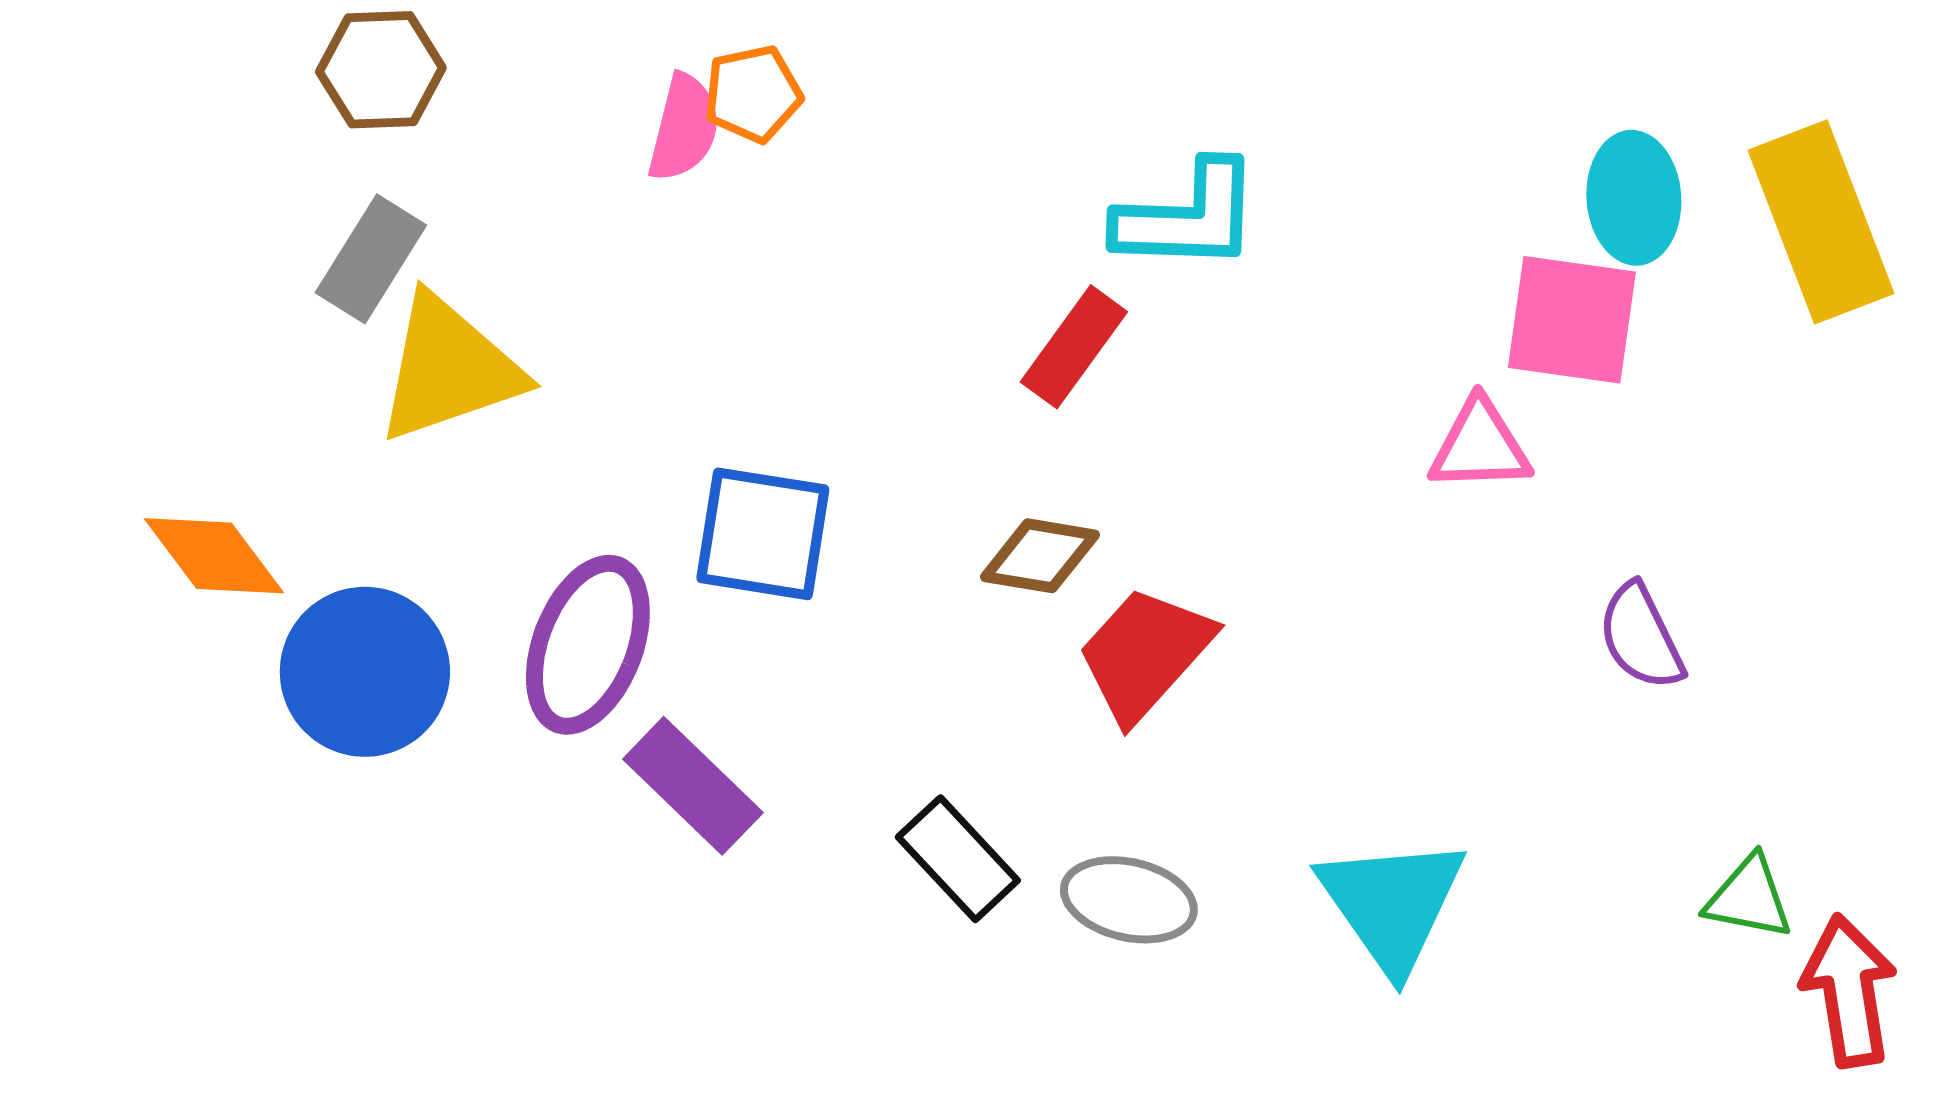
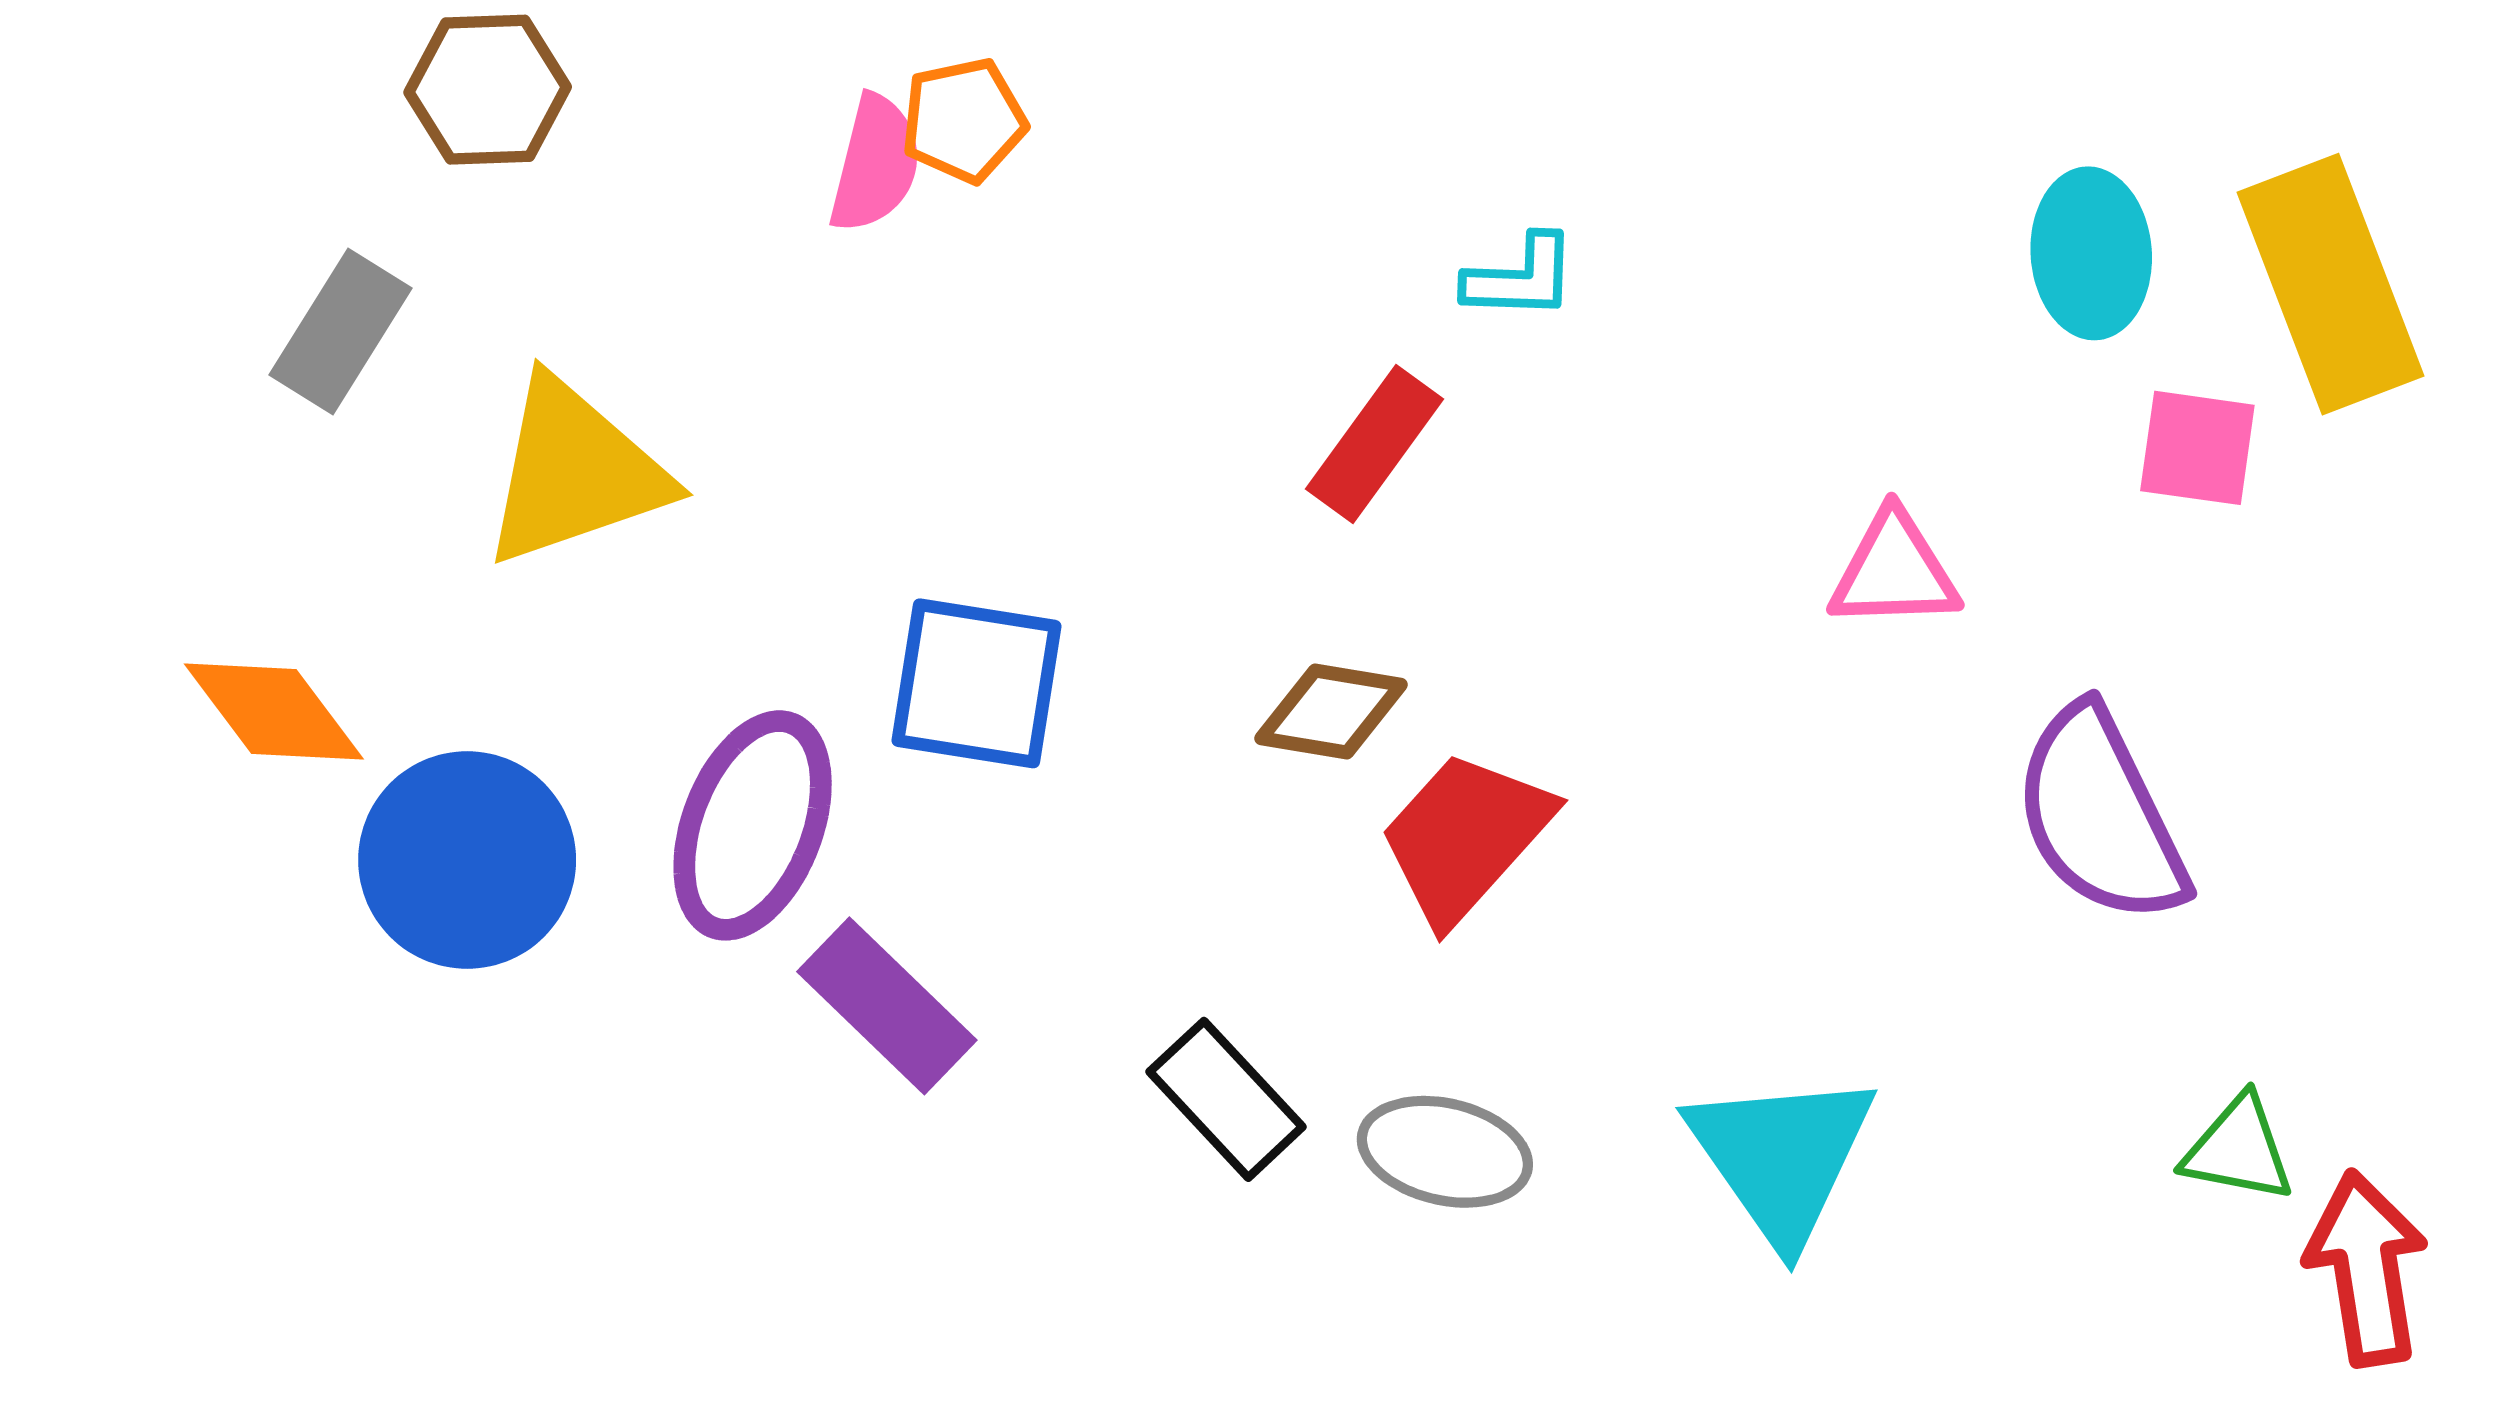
cyan L-shape: (1188, 217) -> (1520, 278), size x0.6
gray rectangle: (371, 259) -> (340, 331), moved
pink square: (1572, 320) -> (2197, 448), moved, size x0.7
purple semicircle: (1641, 637) -> (2100, 815), size x1.6

